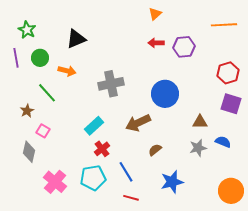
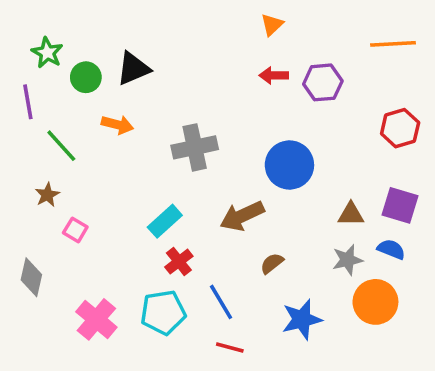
green circle: (40, 58) -> (86, 77), moved
green line: (47, 93) -> (61, 146), moved
purple square: (231, 104) -> (400, 205), moved
gray diamond: (29, 152) -> (31, 277), moved
orange circle: (231, 191) -> (375, 302), moved

